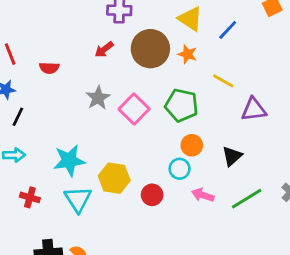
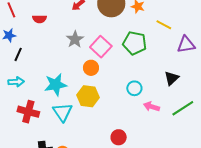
orange circle: (192, 145) -> (91, 68), moved
red circle: (152, 195) -> (119, 137), moved
red cross: (30, 197) -> (28, 112), size x1.5

